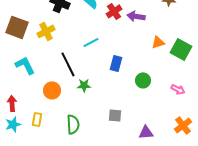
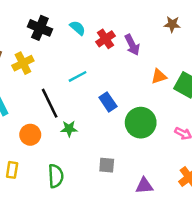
purple arrow: (136, 16) -> (132, 45), turned -126
blue rectangle: (116, 63) -> (108, 102), turned -49
green circle: (143, 80) -> (141, 123), size x1.6

